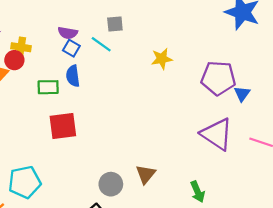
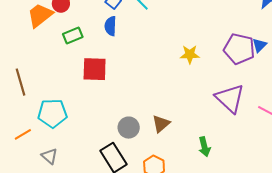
yellow star: (162, 59) -> (190, 55), moved
green rectangle: (48, 87) -> (73, 36), moved, turned -30
blue triangle: (242, 94) -> (260, 45), moved

